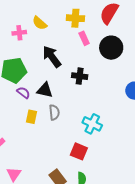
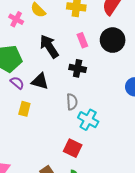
pink cross: (19, 33) -> (16, 19), turned 32
pink rectangle: (84, 38) -> (82, 40), moved
gray semicircle: (54, 112) -> (72, 102), moved

